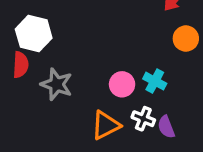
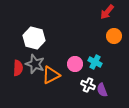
white hexagon: (34, 34) -> (34, 38), moved
red semicircle: (21, 65) -> (18, 68), moved
orange triangle: (106, 125) -> (51, 75), moved

